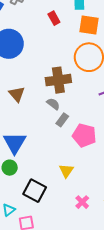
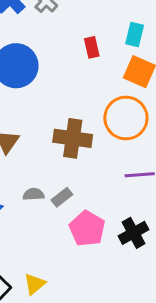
gray semicircle: (53, 104) -> (34, 194), moved, turned -56
yellow triangle: (66, 171) -> (35, 284), moved

